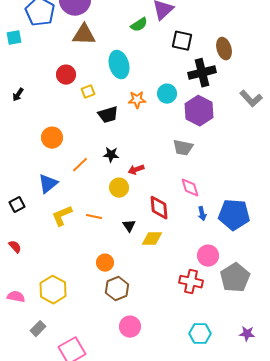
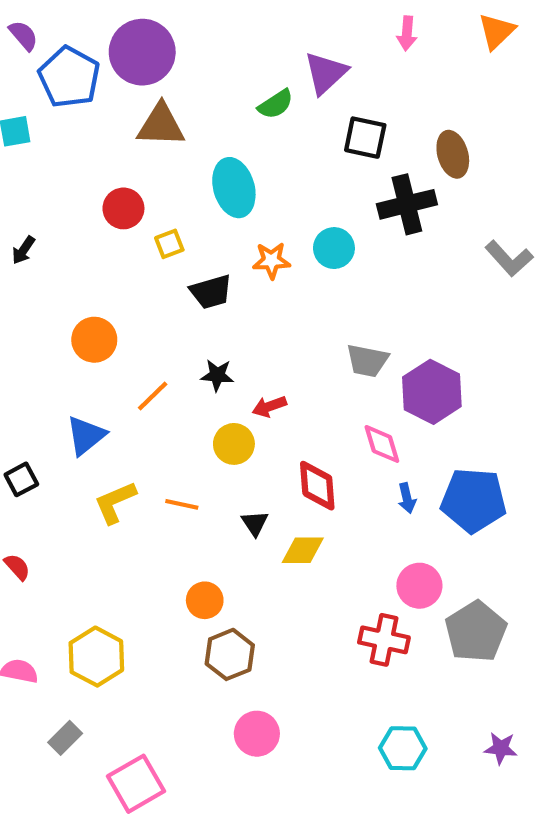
purple hexagon: (199, 111) -> (432, 392), moved

